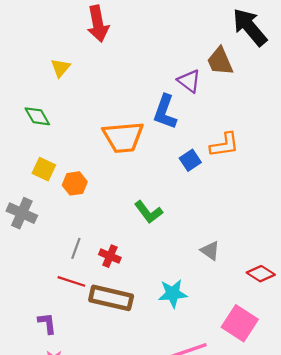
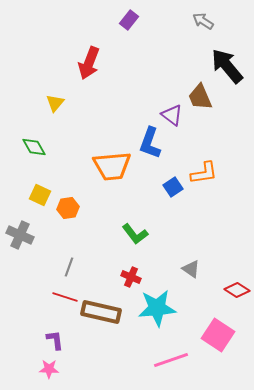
red arrow: (98, 24) -> (89, 63), turned 32
red cross: (110, 256) -> (131, 277), moved
cyan star: (173, 294) -> (157, 308), size x1.4
purple L-shape: (47, 323) -> (55, 340), moved

